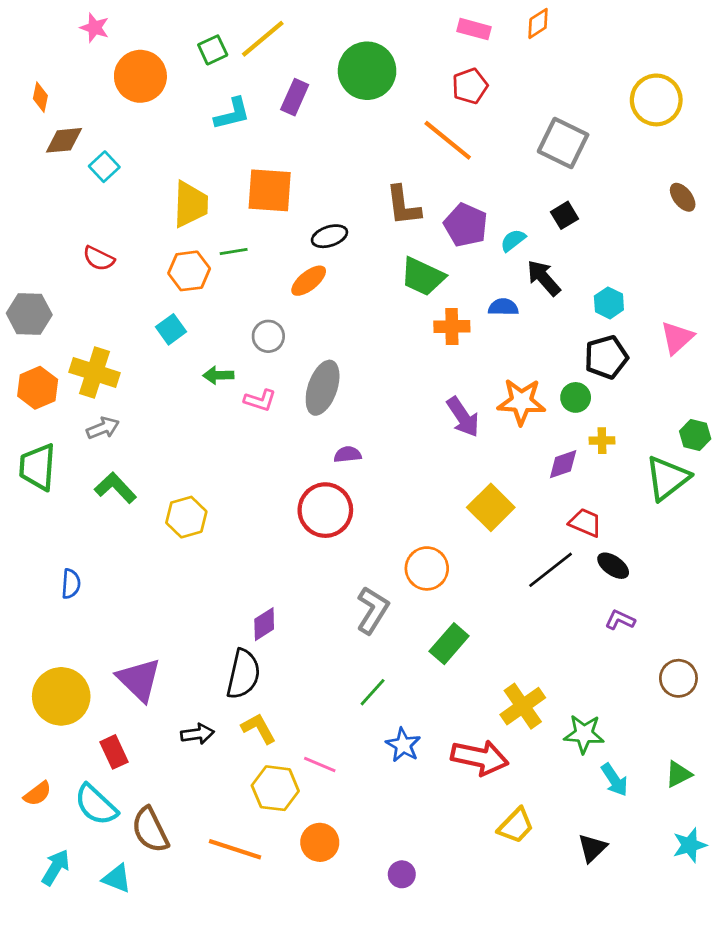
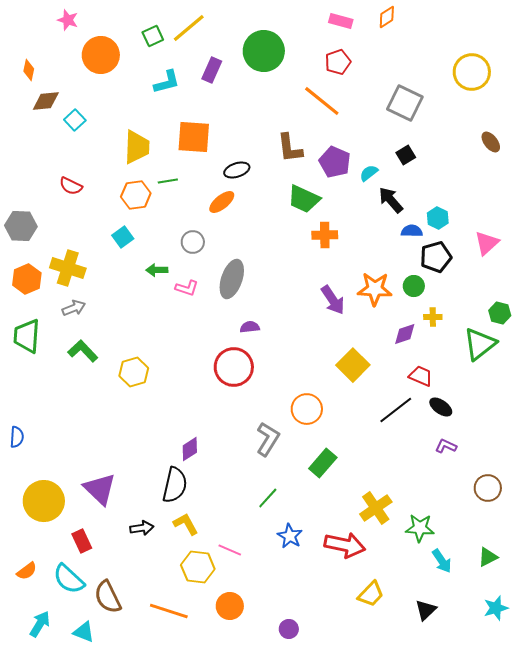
blue semicircle: (503, 307) -> (412, 231), moved
blue semicircle: (71, 584) -> (17, 437), moved

